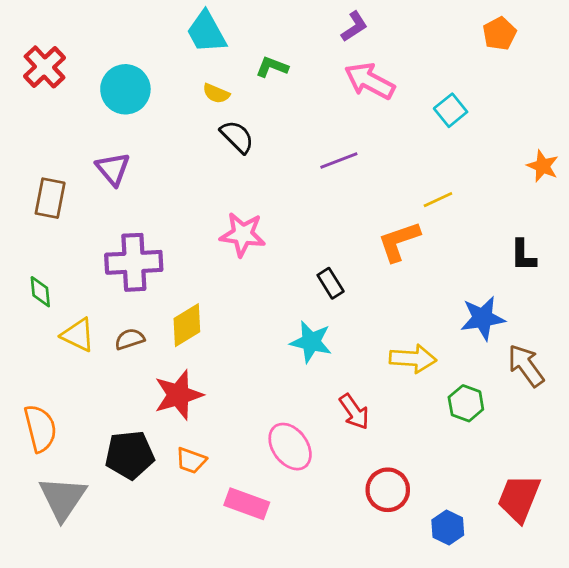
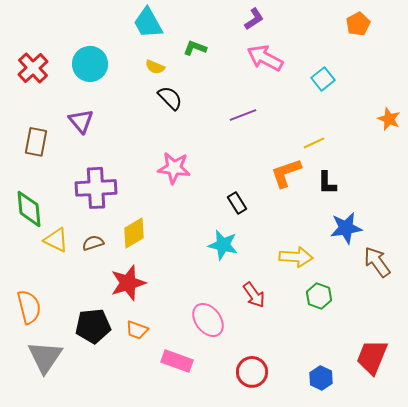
red cross: (44, 67) -> (33, 68), moved
black L-shape: (523, 255) -> (327, 183), moved
green diamond: (40, 292) -> (29, 209), size x1.6
green hexagon: (466, 403) -> (319, 296), moved
red circle: (388, 490) -> (252, 372), moved

